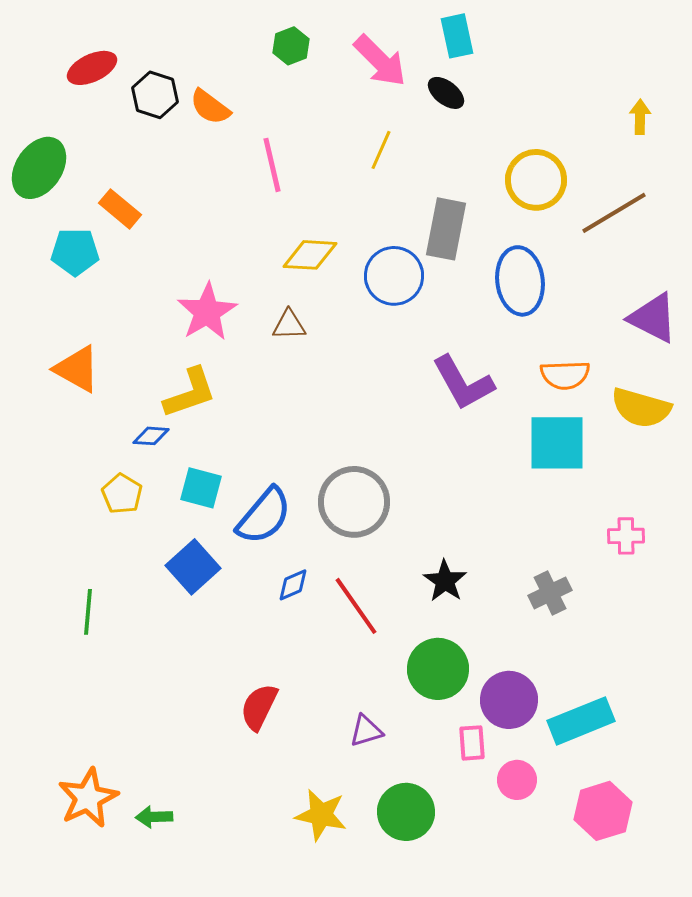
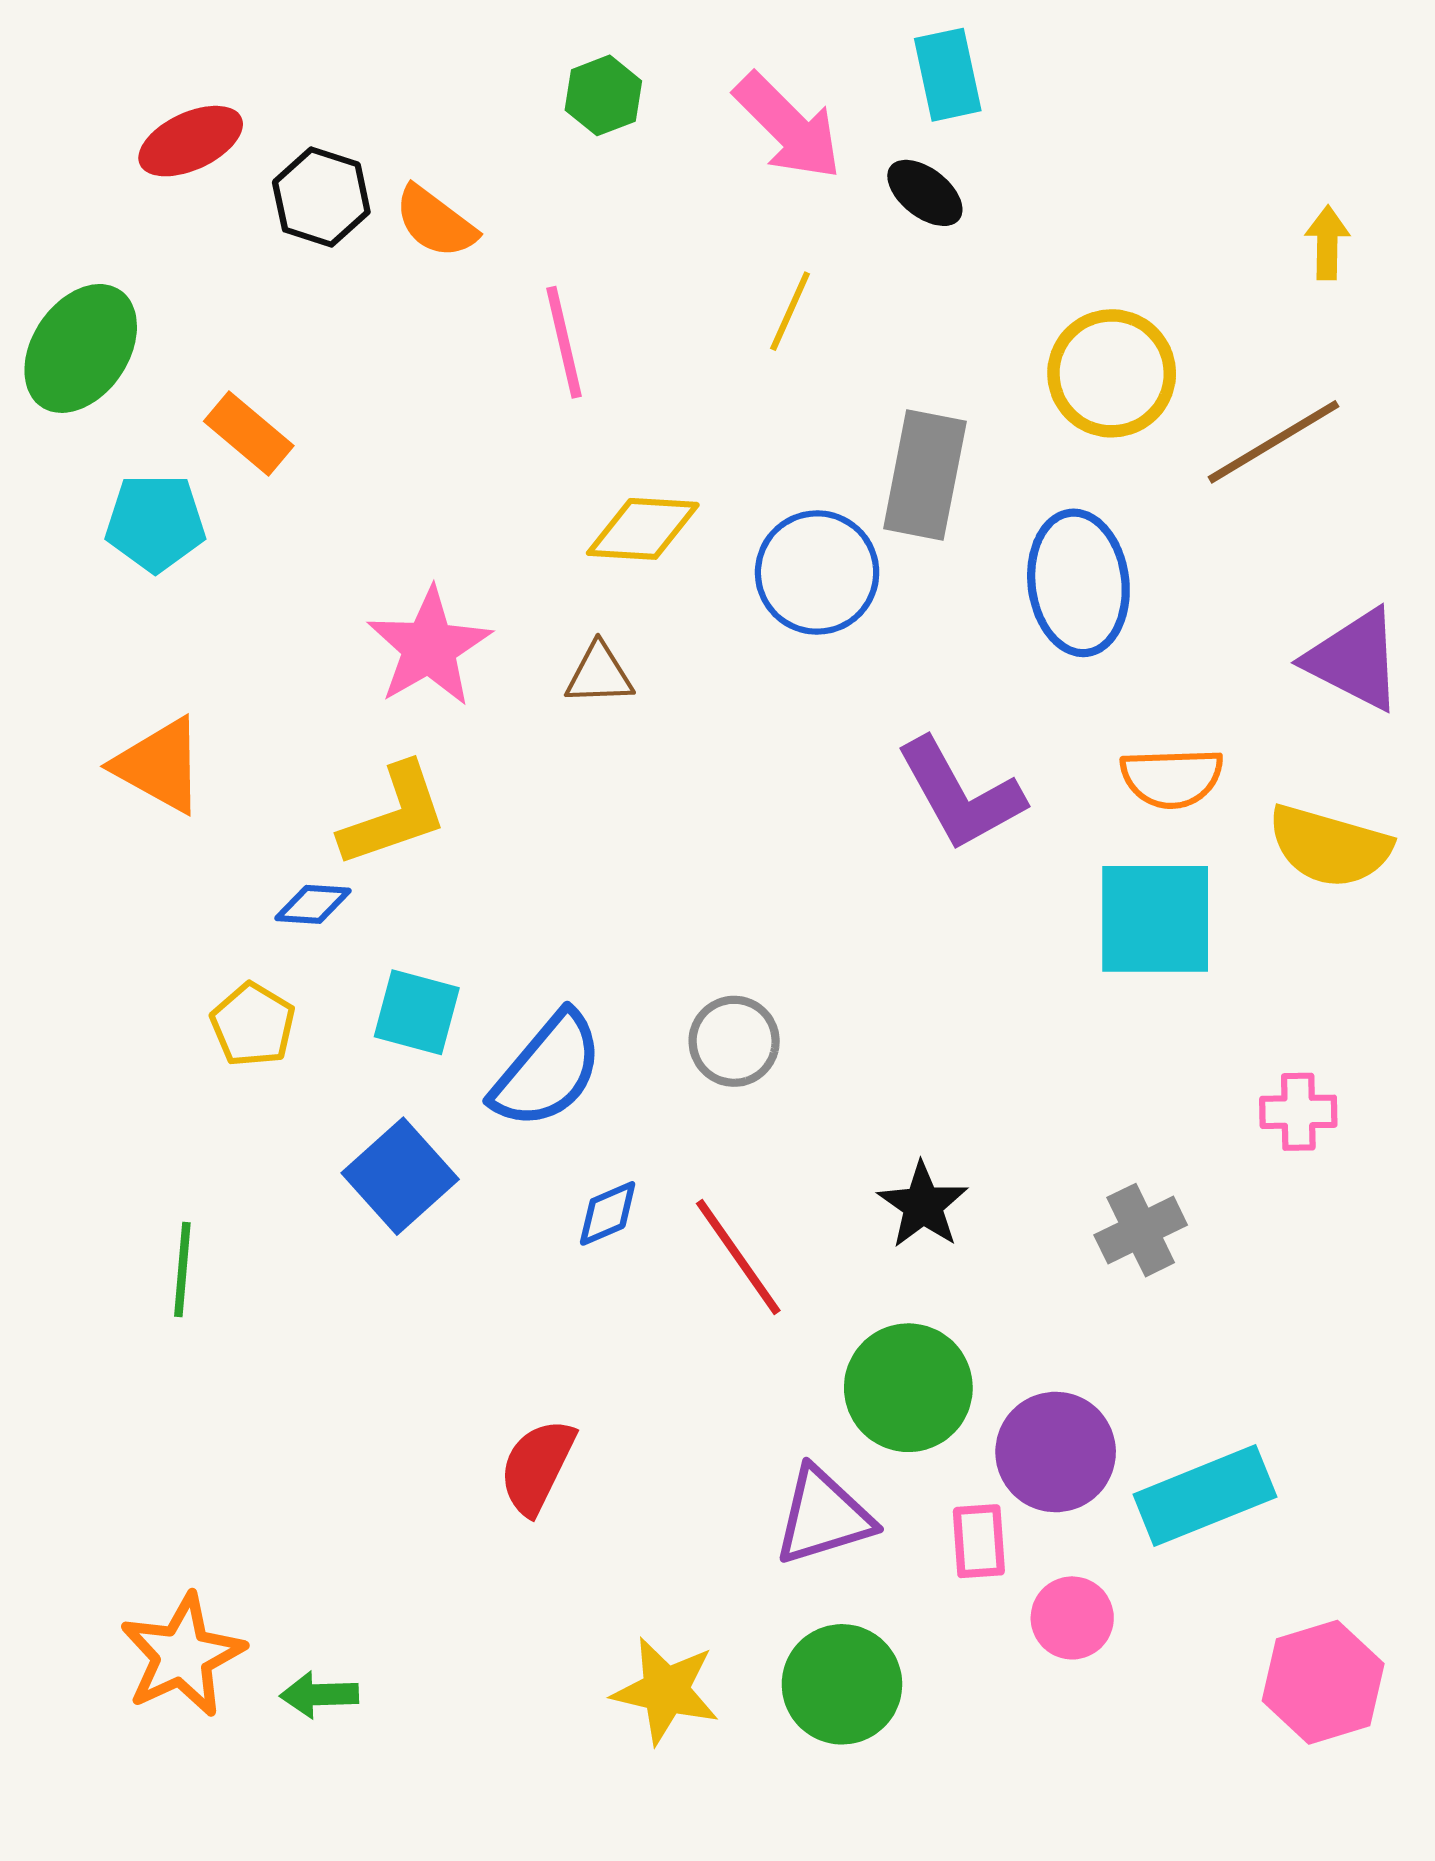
gray circle: (354, 502) -> (734, 1041), size x0.6
purple triangle: (366, 731) -> (823, 1516), moved, size x1.5
pink hexagon: (603, 811) -> (1323, 1682), moved

